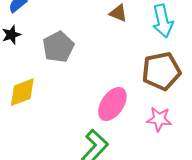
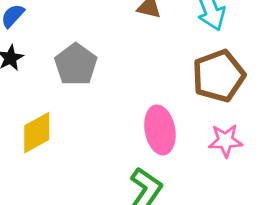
pink ellipse: (112, 104) -> (160, 130), turned -36

